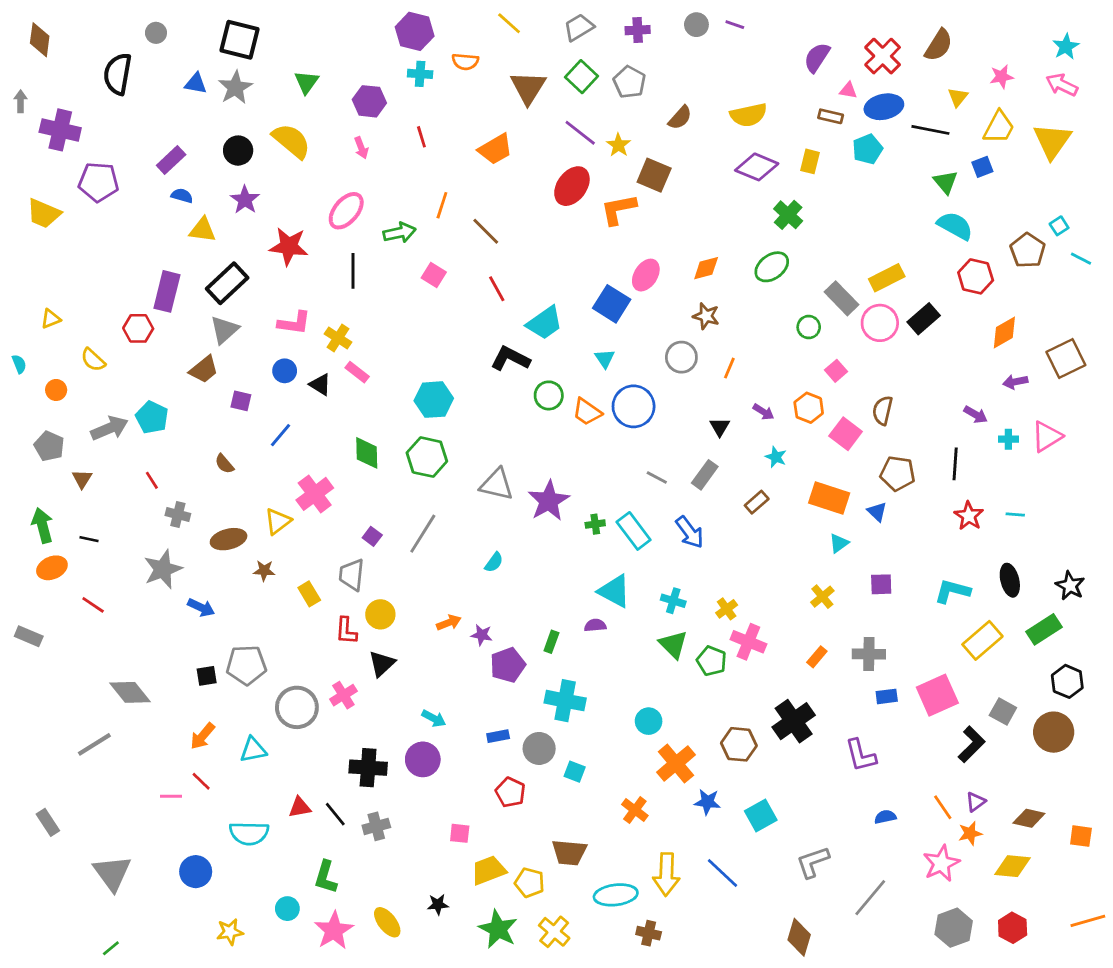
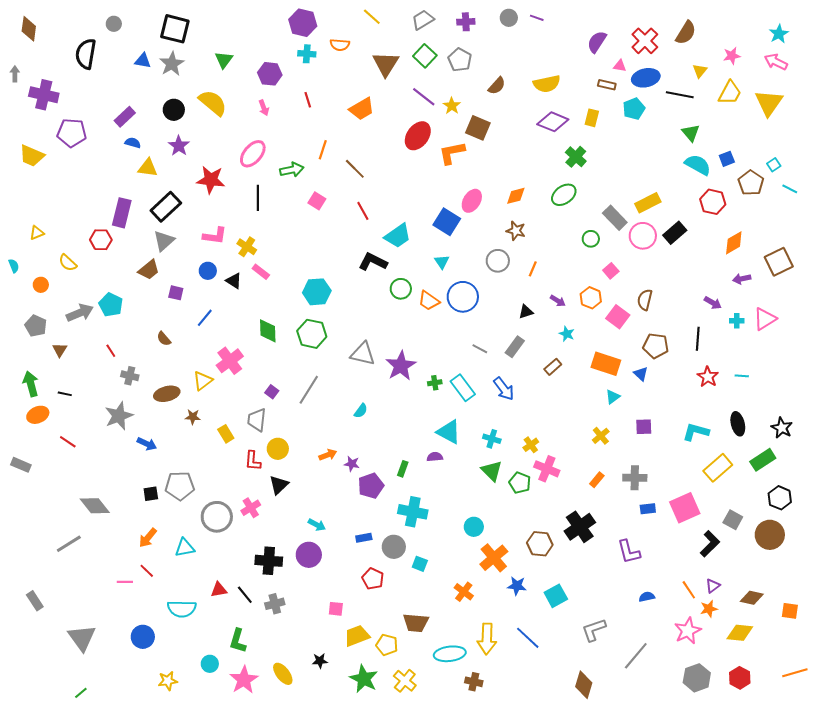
blue square: (982, 167) -> (727, 159), moved
black triangle: (720, 427) -> (526, 312), turned 42

